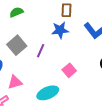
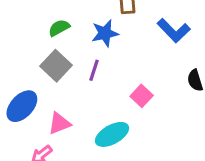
green semicircle: (16, 12) -> (59, 28), moved
blue star: (60, 30) -> (105, 33), moved

